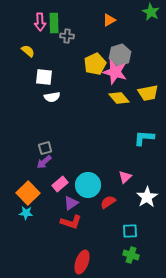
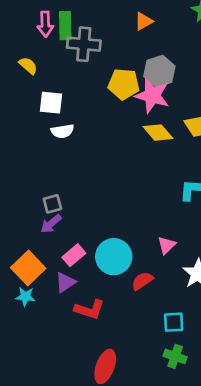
gray cross: (67, 36) -> (84, 44), size x1.6
yellow pentagon: (95, 64) -> (124, 84), turned 30
purple triangle: (71, 203) -> (65, 282), moved

